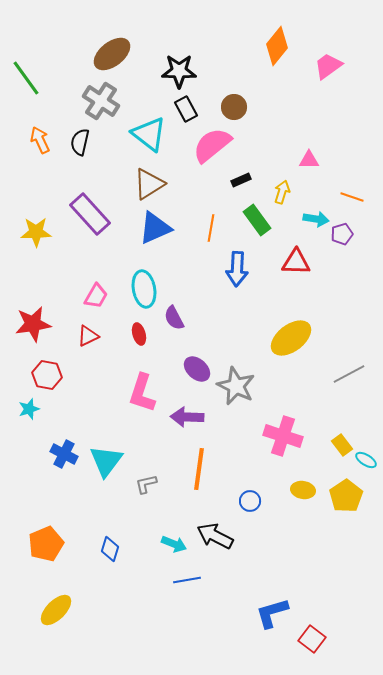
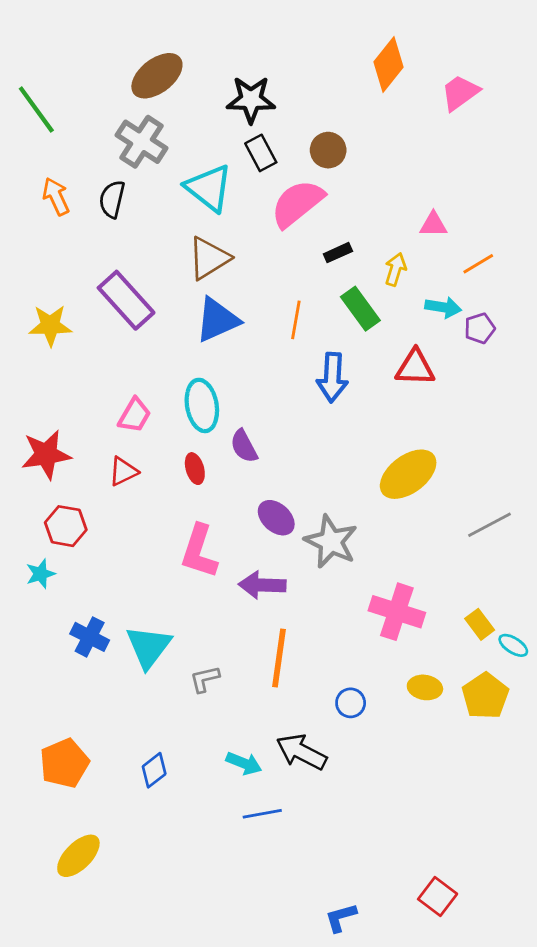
orange line: (352, 197) -> (478, 264), moved, turned -50
blue diamond: (110, 549) -> (154, 770), turned 35
blue L-shape: (272, 613) -> (341, 918), moved, size x0.7

